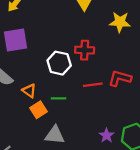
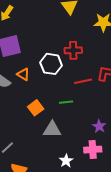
orange triangle: (29, 91) -> (23, 74), moved
green line: (59, 98) -> (66, 102), moved

